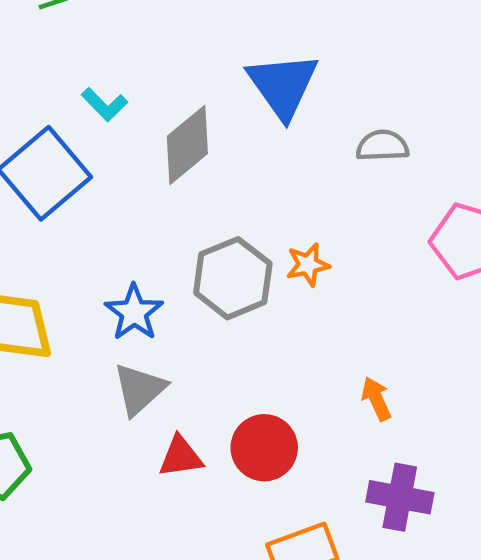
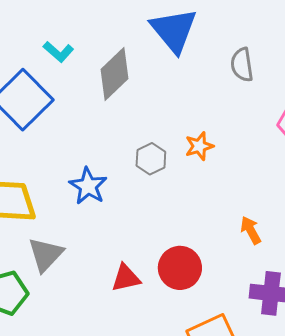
gray semicircle: (382, 146) -> (242, 65), turned -92
gray hexagon: (233, 278) -> (151, 159), size x0.6
gray triangle: (139, 389) -> (46, 254), moved

